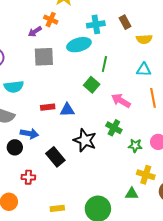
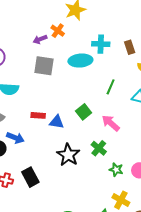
green line: (104, 64) -> (111, 87), moved
green square: (92, 85) -> (84, 112), moved
black rectangle: (55, 157) -> (30, 177), moved

